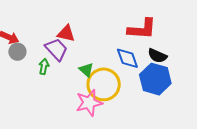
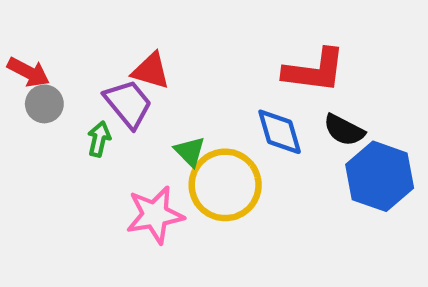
blue hexagon: (155, 79) -> (380, 176), moved
pink star: (89, 103) -> (155, 215), moved

